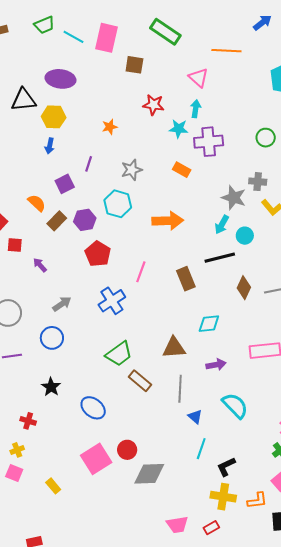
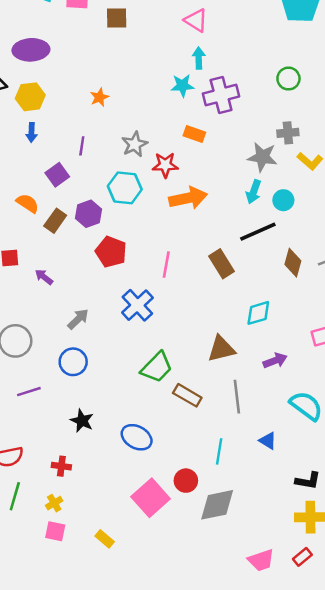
red star: (154, 105) -> (165, 165), moved
blue triangle: (195, 417) -> (268, 441), moved
cyan line: (201, 449) -> (219, 451), moved
black L-shape: (226, 467) -> (308, 481), turned -135

